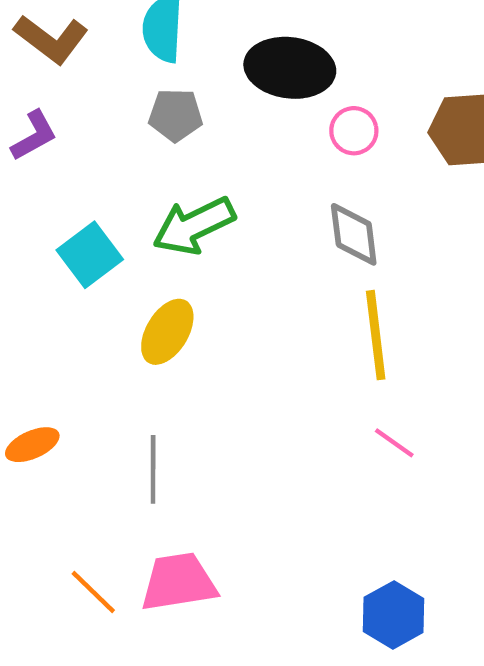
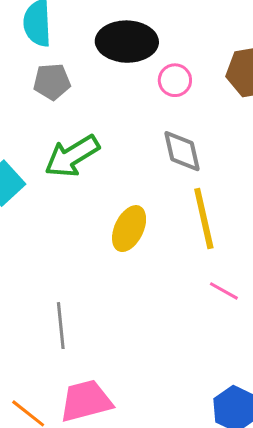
yellow ellipse: (167, 332) -> (129, 229), moved

